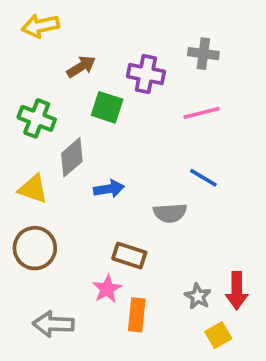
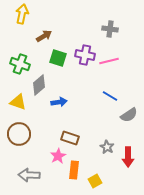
yellow arrow: (40, 26) -> (22, 14), turned 114
purple cross: (146, 74) -> (85, 55), moved
gray semicircle: (170, 213) -> (129, 115), moved, turned -30
gray star: (198, 296) -> (107, 147), moved
yellow square: (218, 335) -> (95, 181), moved

